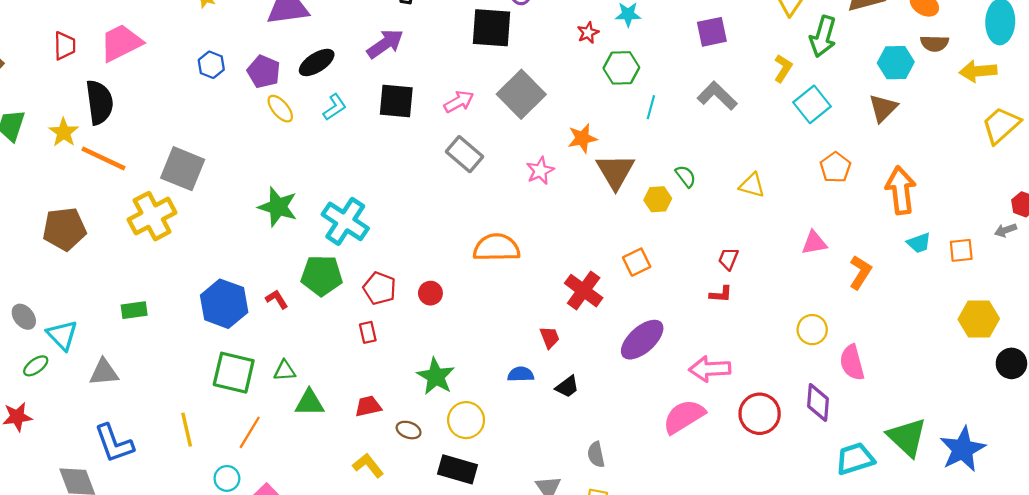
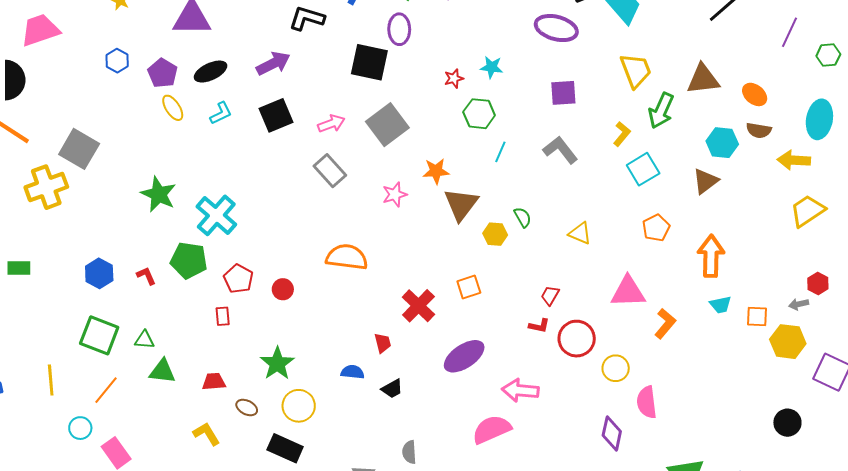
black square: (396, 101) -> (276, 115), turned -36
pink triangle: (814, 243) -> (628, 292), size x1.5
blue hexagon: (224, 304) -> (99, 273), size x0.7
yellow hexagon: (979, 319) -> (788, 342), moved
red circle: (760, 414) -> (577, 339), moved

